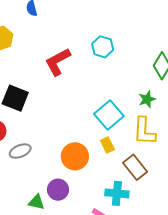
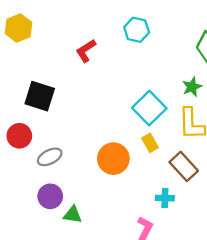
red L-shape: (58, 62) -> (86, 51), size x0.7
purple circle: (58, 190) -> (50, 196), moved
cyan cross: (117, 193) -> (165, 198), size x0.7

